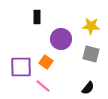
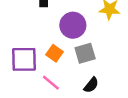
gray square: (91, 54) -> (85, 53), moved, turned -30
black semicircle: (88, 88) -> (91, 85), moved

